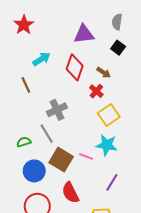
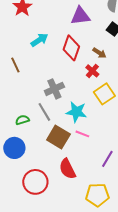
brown line: (26, 85) -> (15, 65), moved
cyan star: (107, 145) -> (76, 112), moved
blue circle: (34, 171) -> (14, 148), moved

